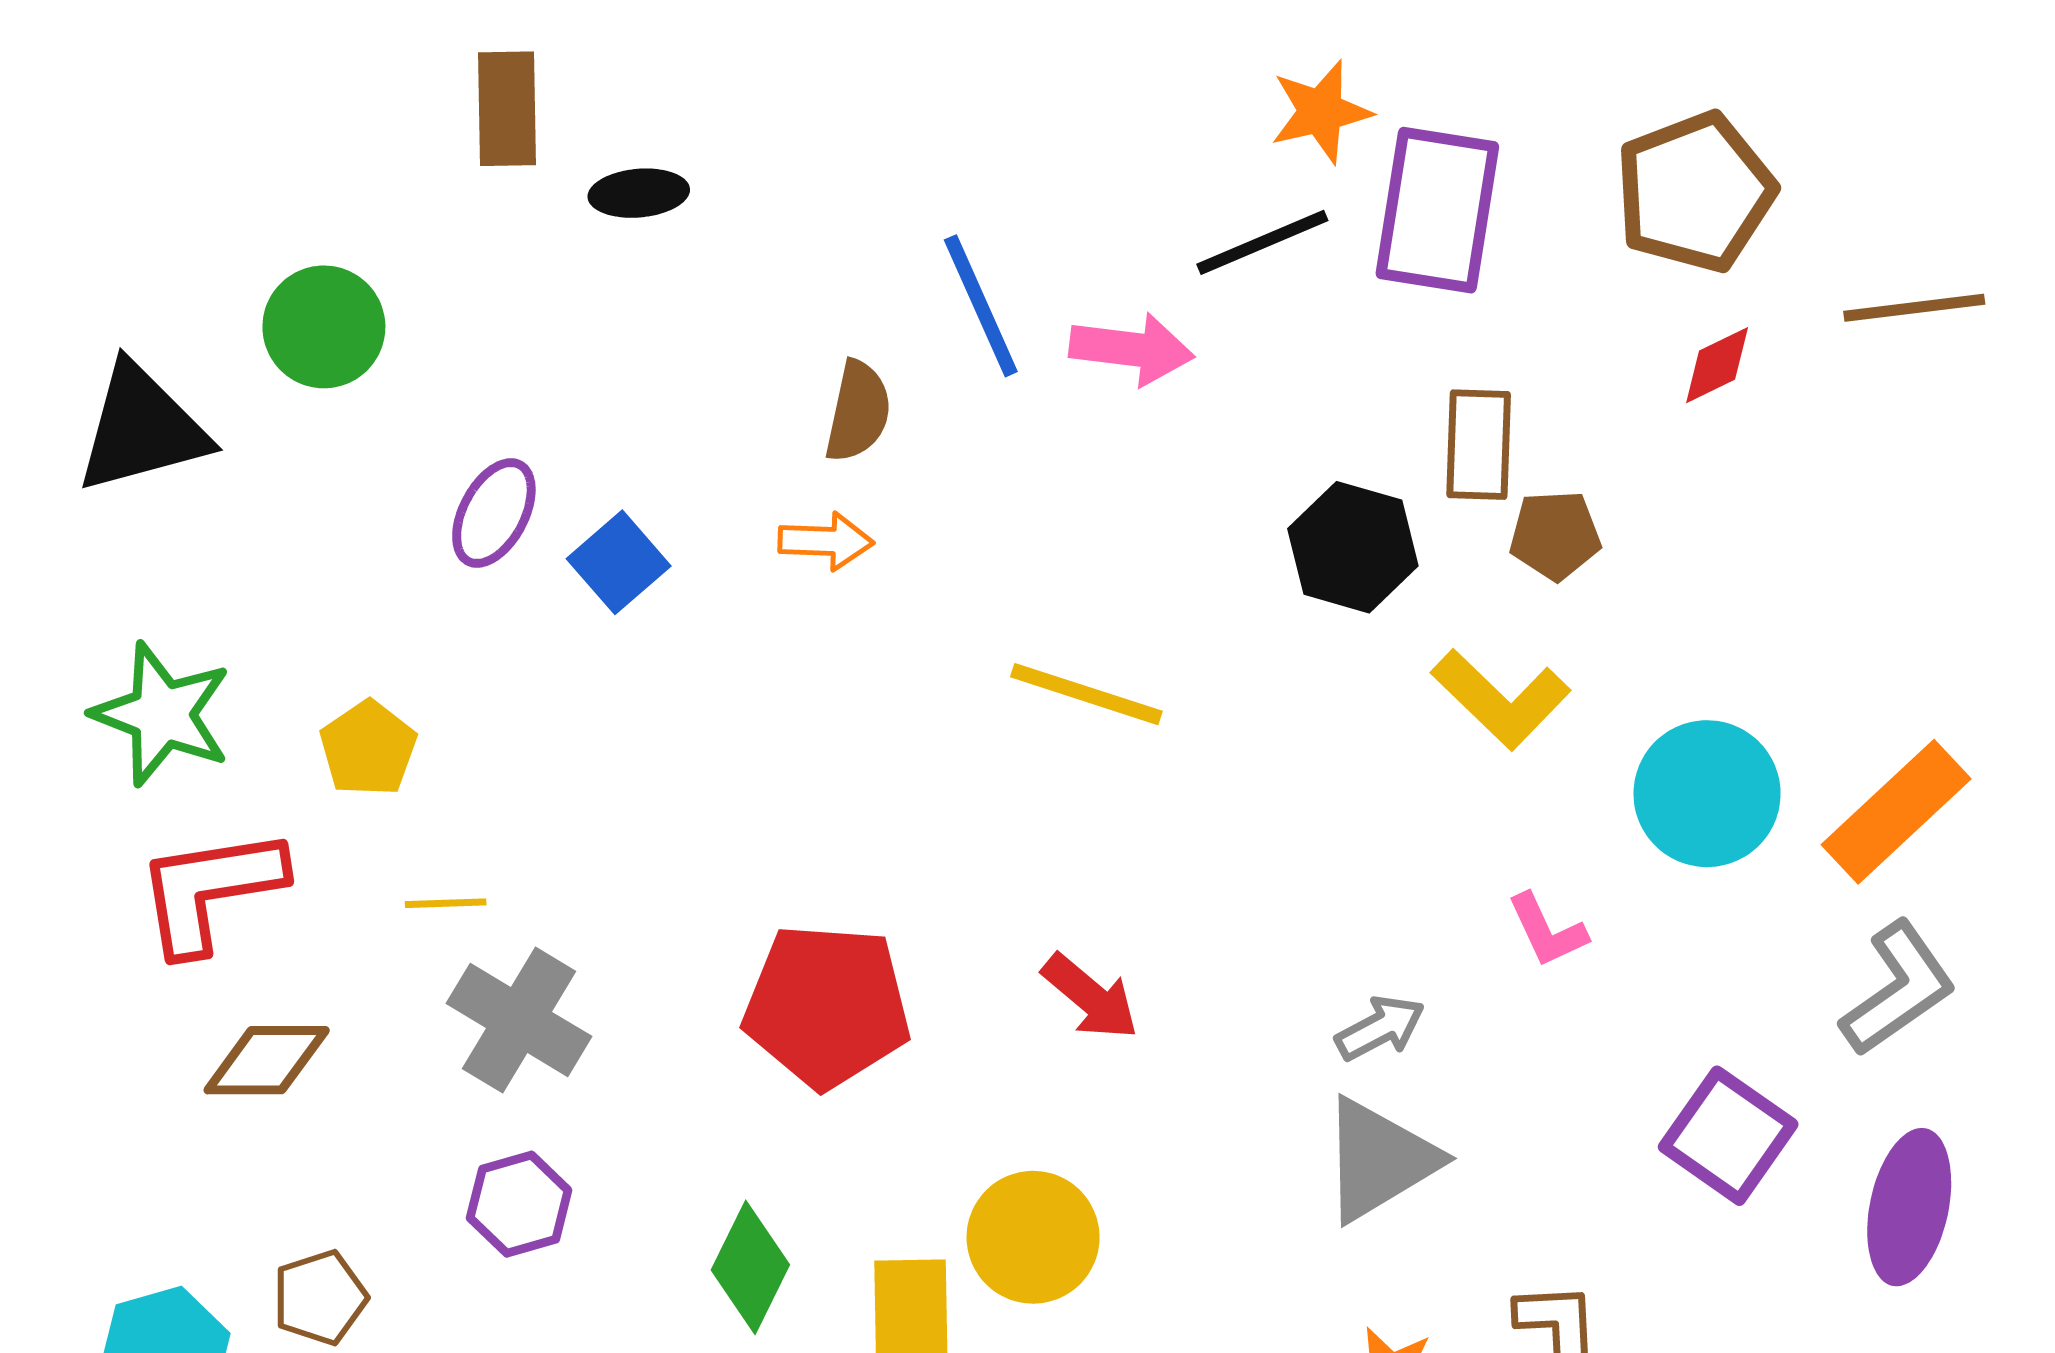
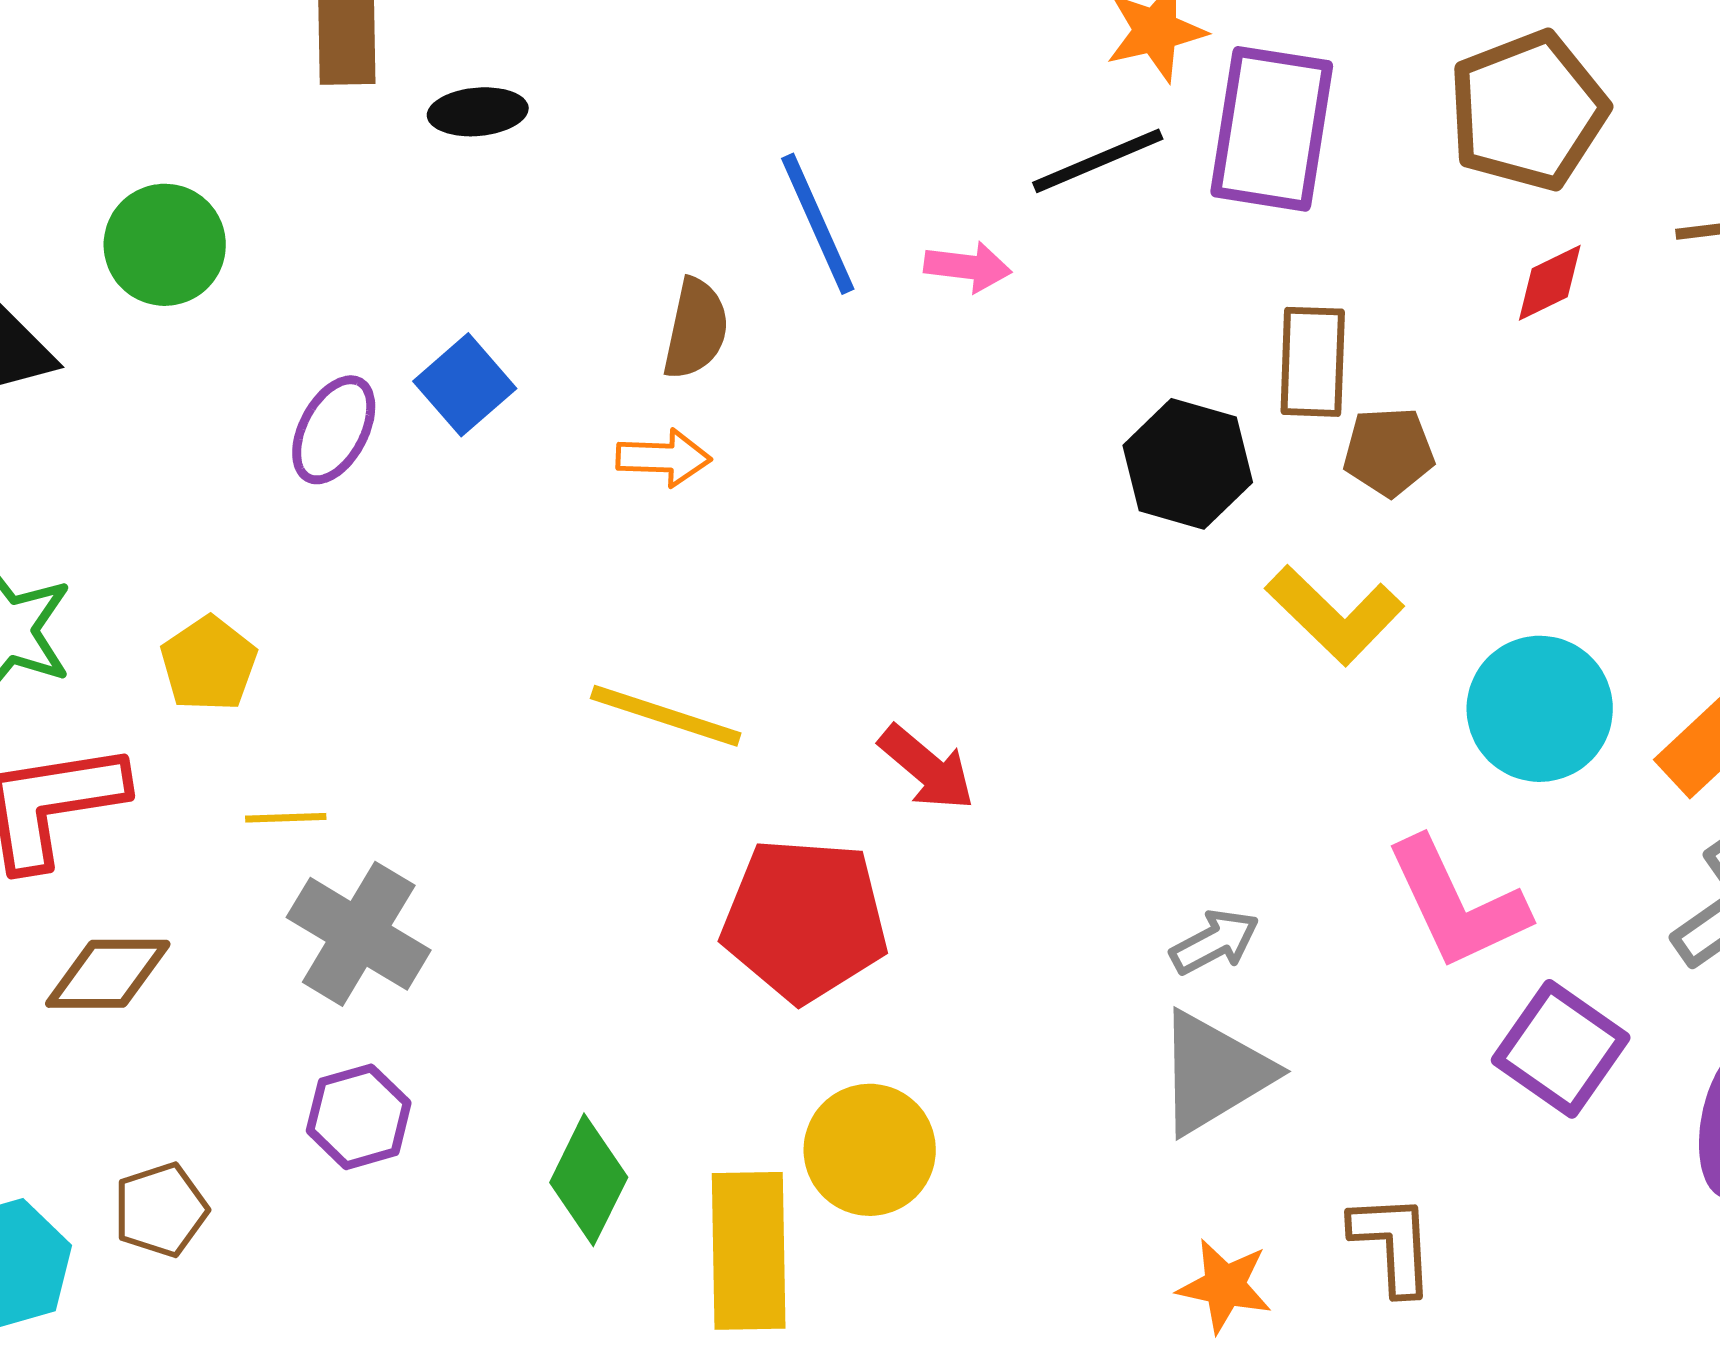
pink arrow: (1132, 349) -> (968, 267), size x0.7
blue square: (619, 562) -> (465, 385), moved
yellow line: (1086, 694) -> (666, 716), moved
pink L-shape: (1547, 930) -> (1457, 904), moved, size x1.8
red arrow: (1090, 997) -> (927, 768), moved
red pentagon: (827, 1006) -> (805, 920), moved

